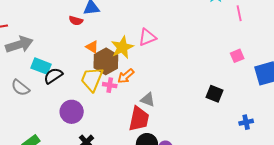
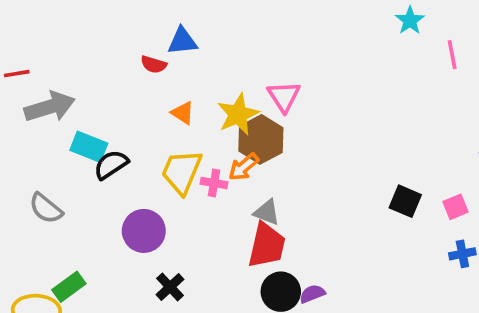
pink triangle: (147, 37) -> (284, 96), turned -42
pink square: (237, 56) -> (456, 207), moved
brown hexagon: (106, 61) -> (261, 139), moved
gray semicircle: (20, 88) -> (46, 208), moved
gray triangle: (148, 100) -> (267, 212), moved

